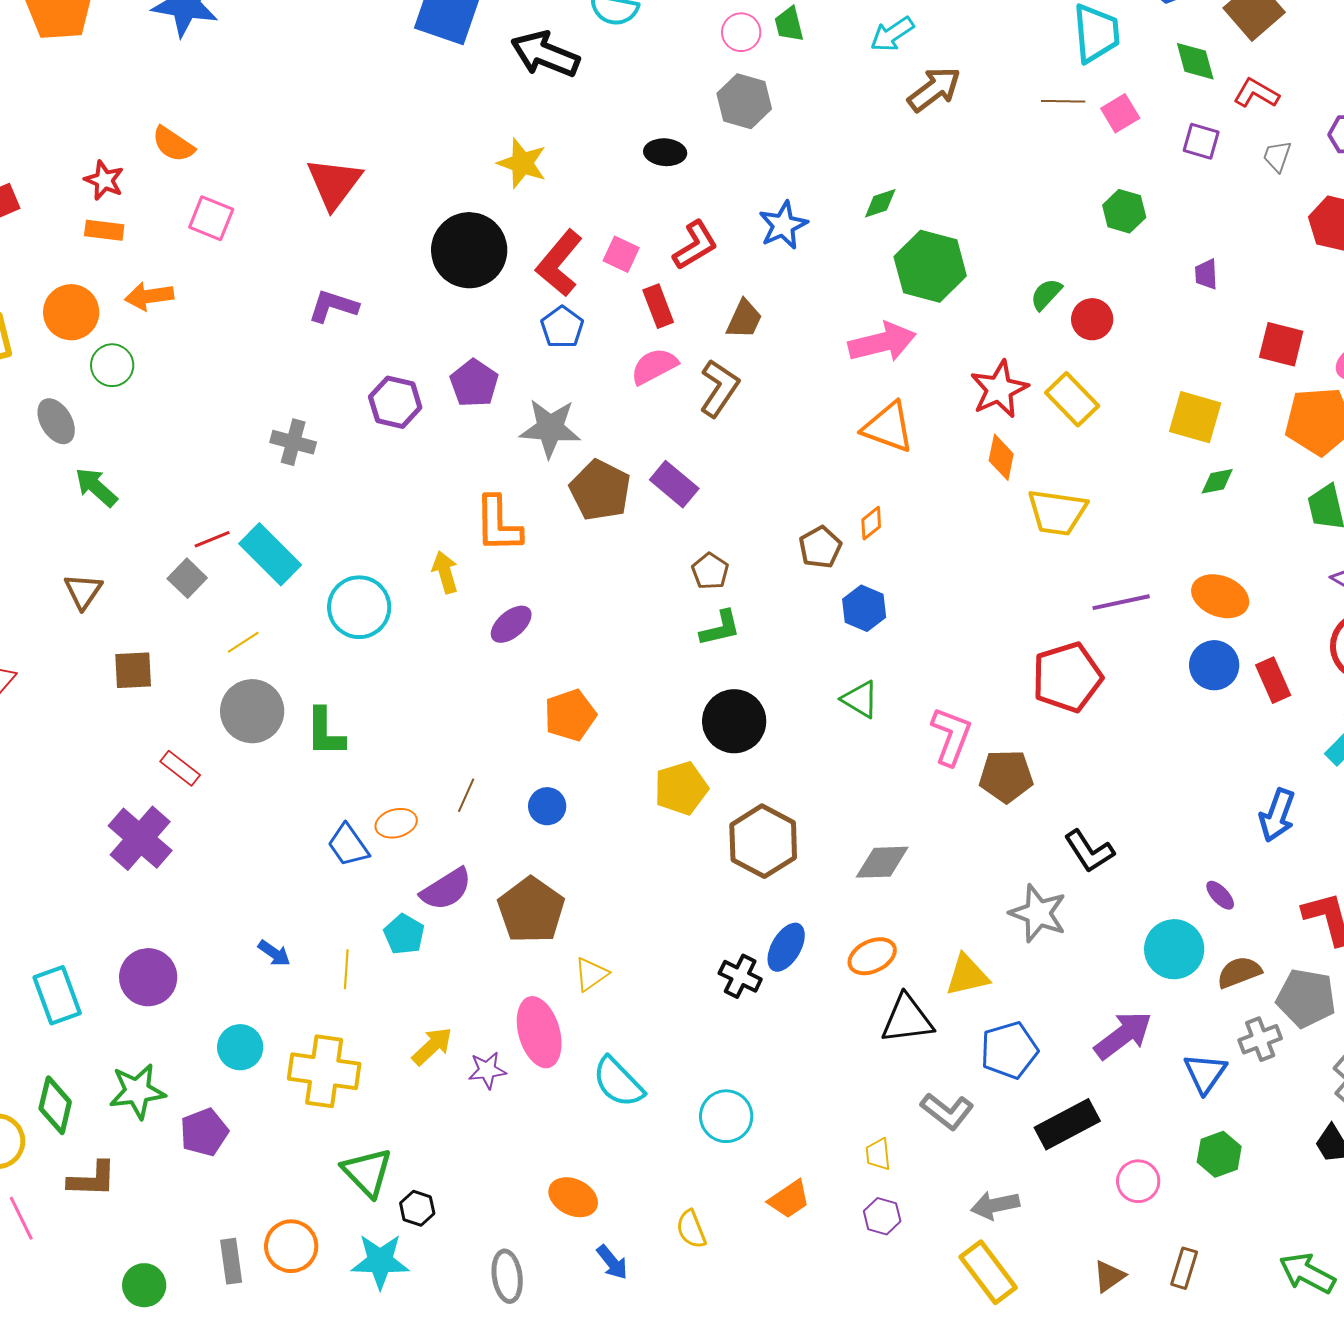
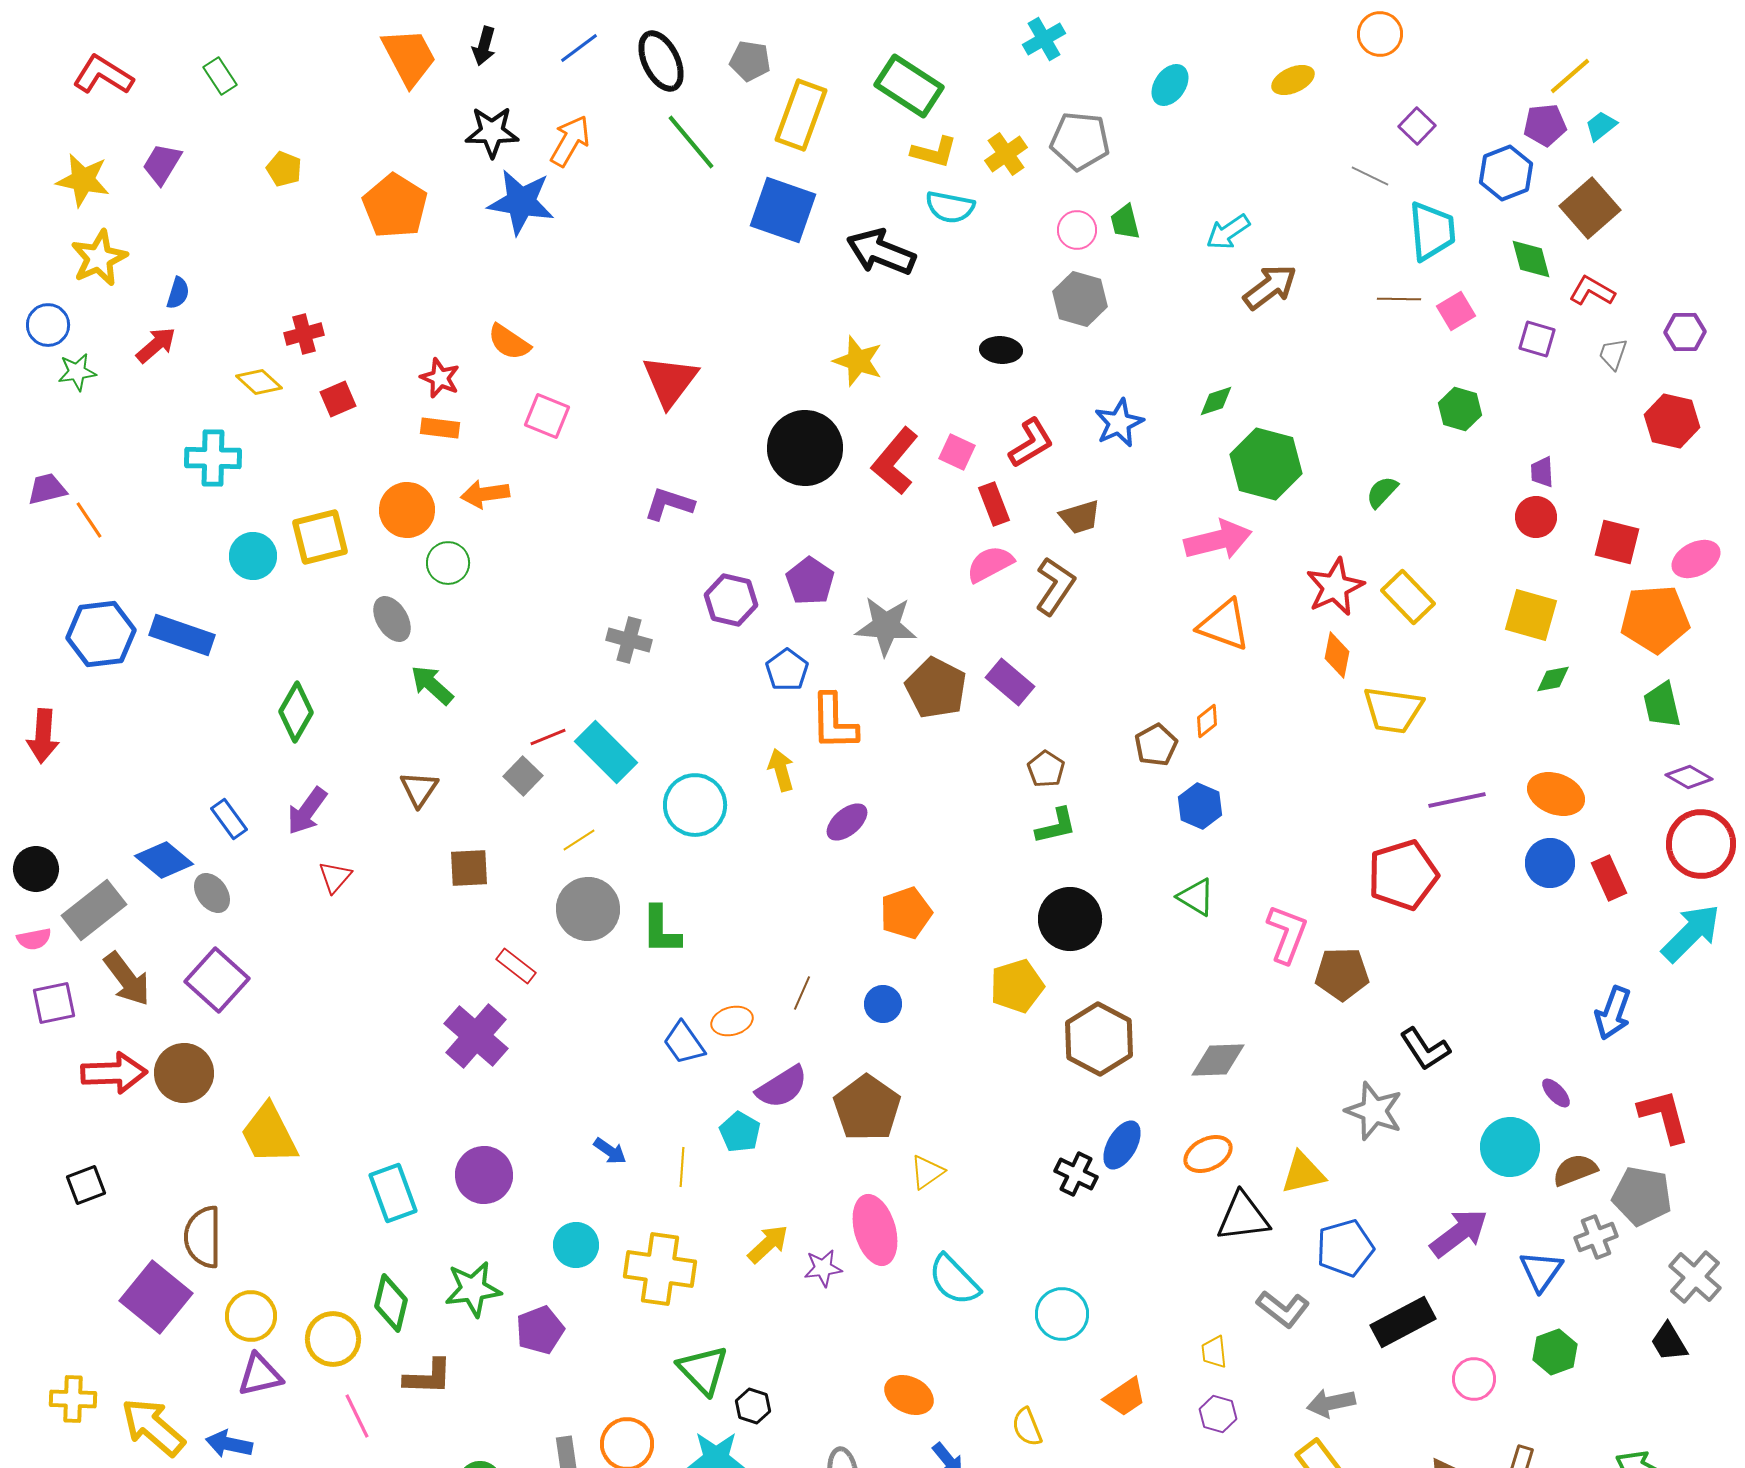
brown trapezoid: (744, 319) -> (1080, 517), turned 48
red circle: (1092, 319) -> (1536, 517), moved
blue pentagon: (562, 327) -> (787, 670), moved

